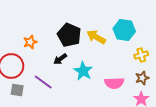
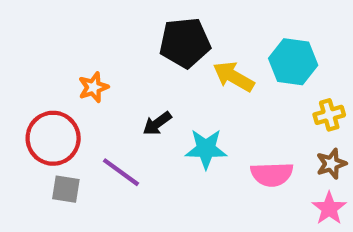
black pentagon: (69, 35) -> (185, 43), moved, turned -30
cyan star: (83, 71) -> (206, 149), turned -30

